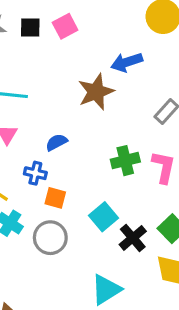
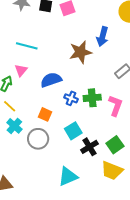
blue arrow: (127, 62) -> (102, 37), turned -66
blue semicircle: (56, 142) -> (51, 80), size x1.5
blue cross: (35, 173) -> (71, 98), moved

